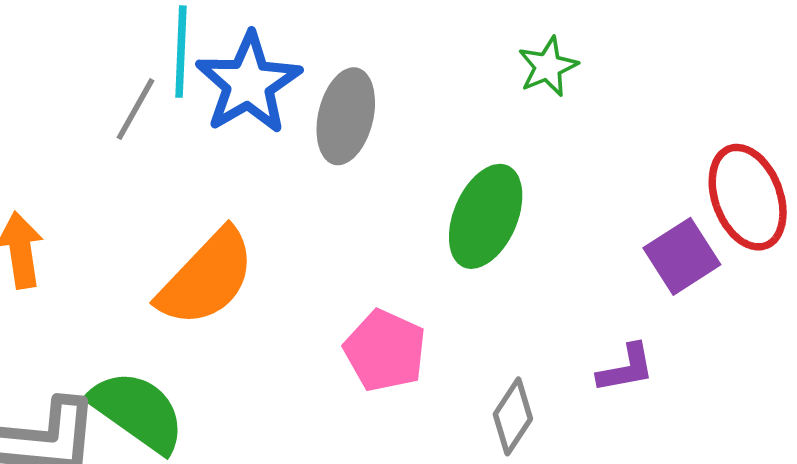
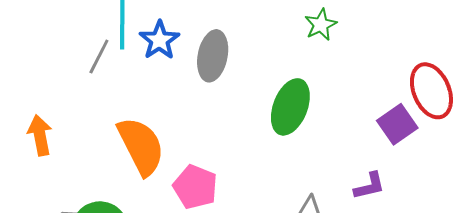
blue star: (248, 83) -> (159, 40), size x0.7
orange semicircle: (207, 278) -> (141, 146), turned -68
pink pentagon: (385, 351) -> (195, 187), moved

